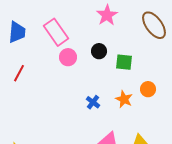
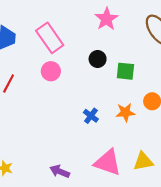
pink circle: (68, 57) -> (51, 71), moved
orange star: (124, 99) -> (125, 112), turned -30

